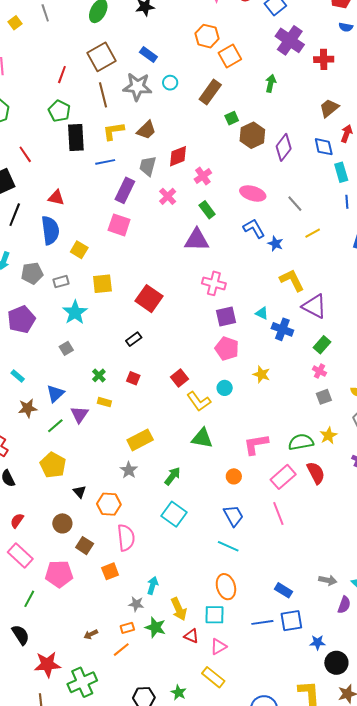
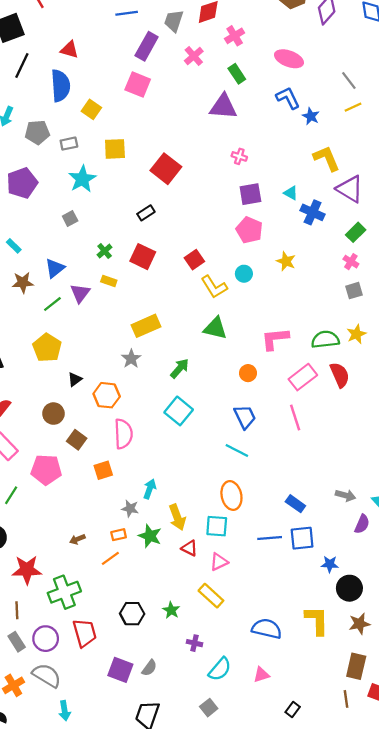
gray line: (295, 204) -> (349, 80), moved
pink cross: (214, 283) -> (239, 156), size x0.6
red square: (133, 378) -> (143, 257), size x1.6
black triangle: (80, 492) -> (75, 379), turned 32

